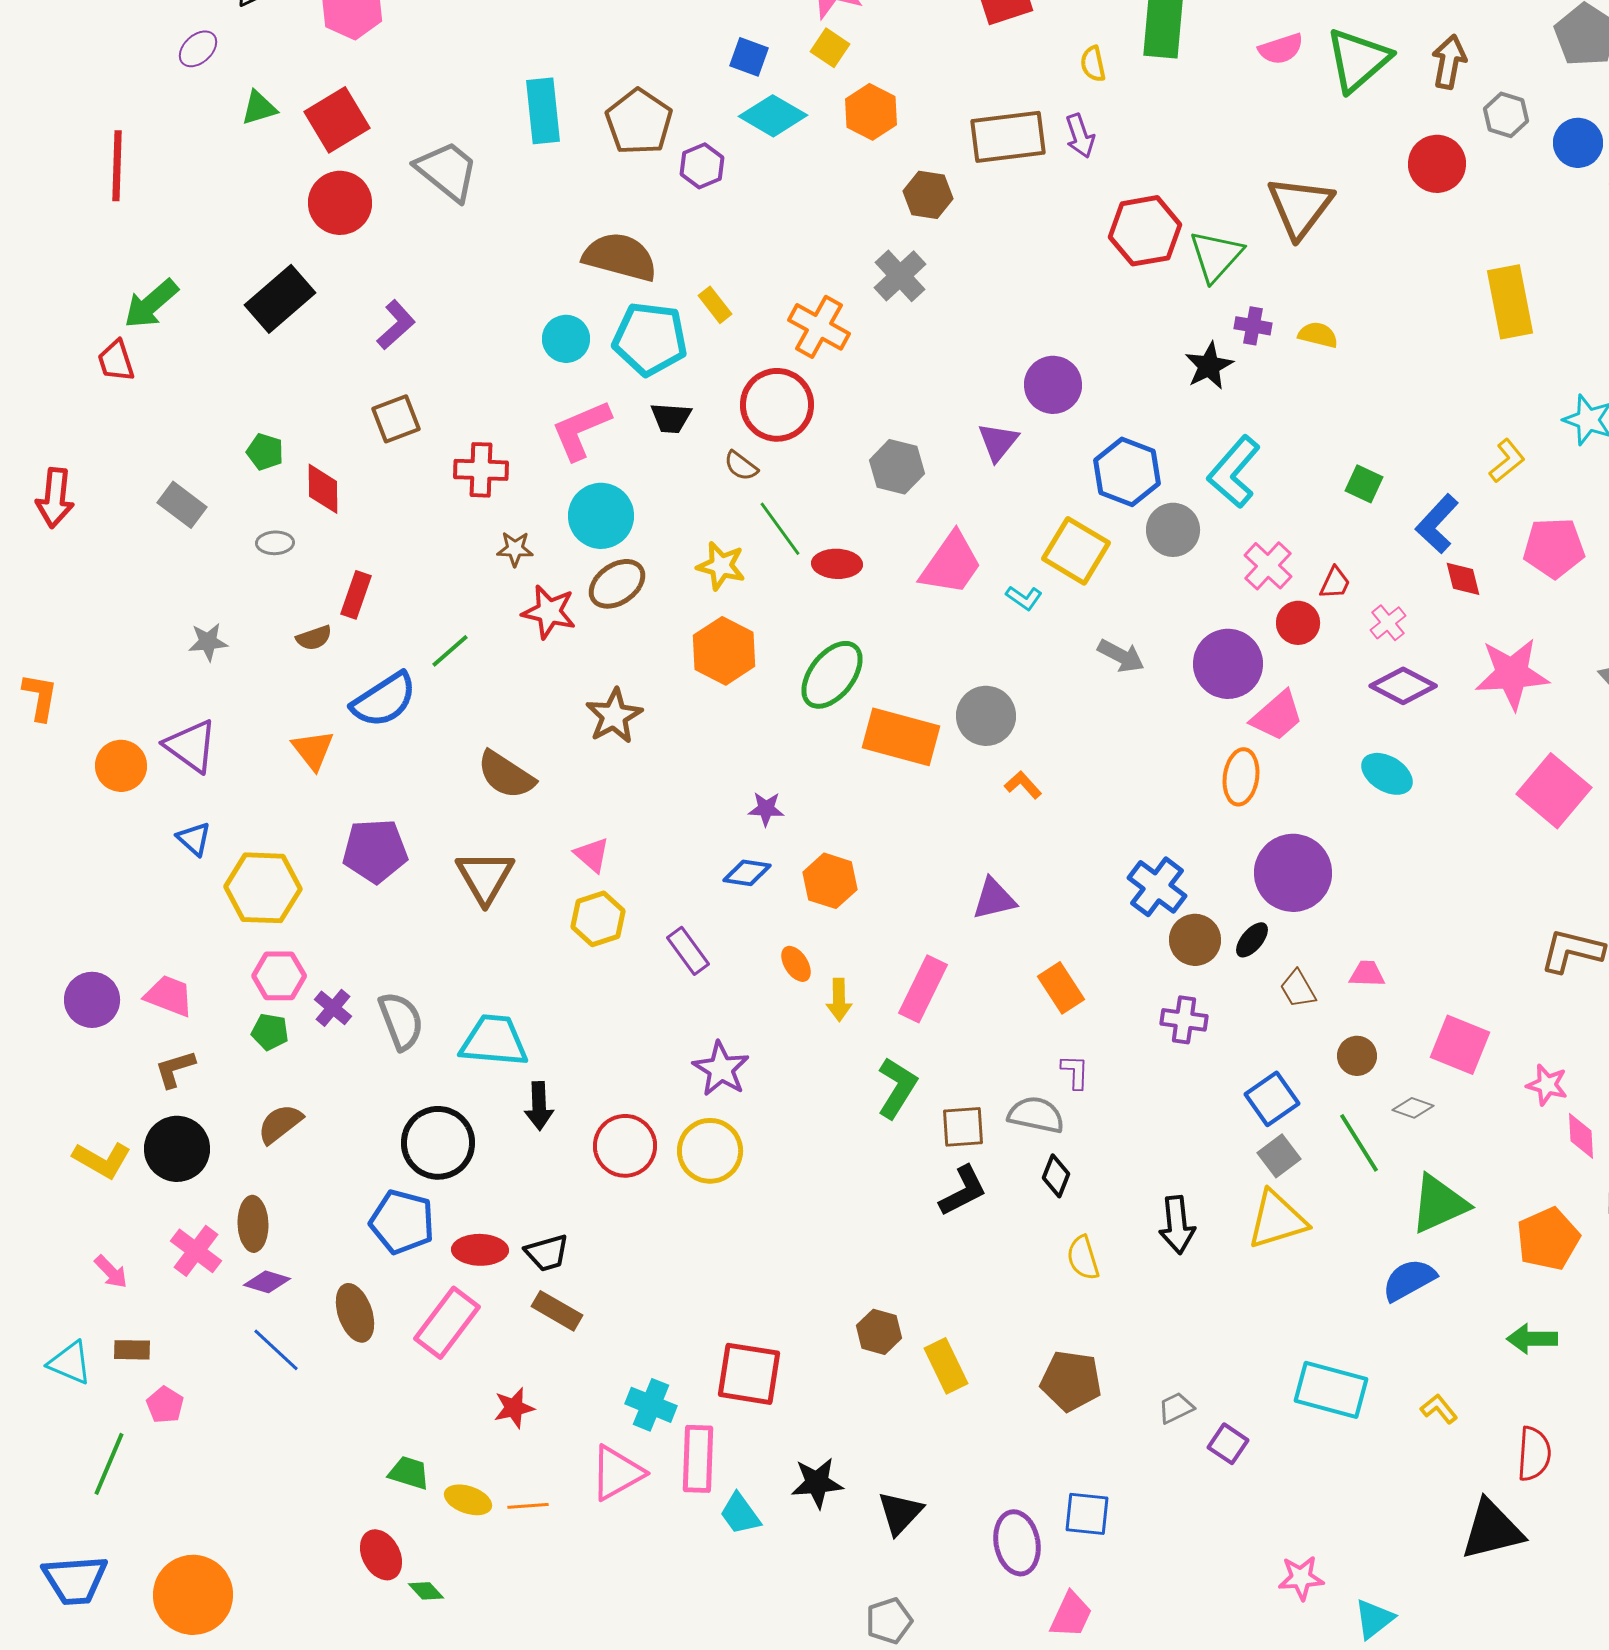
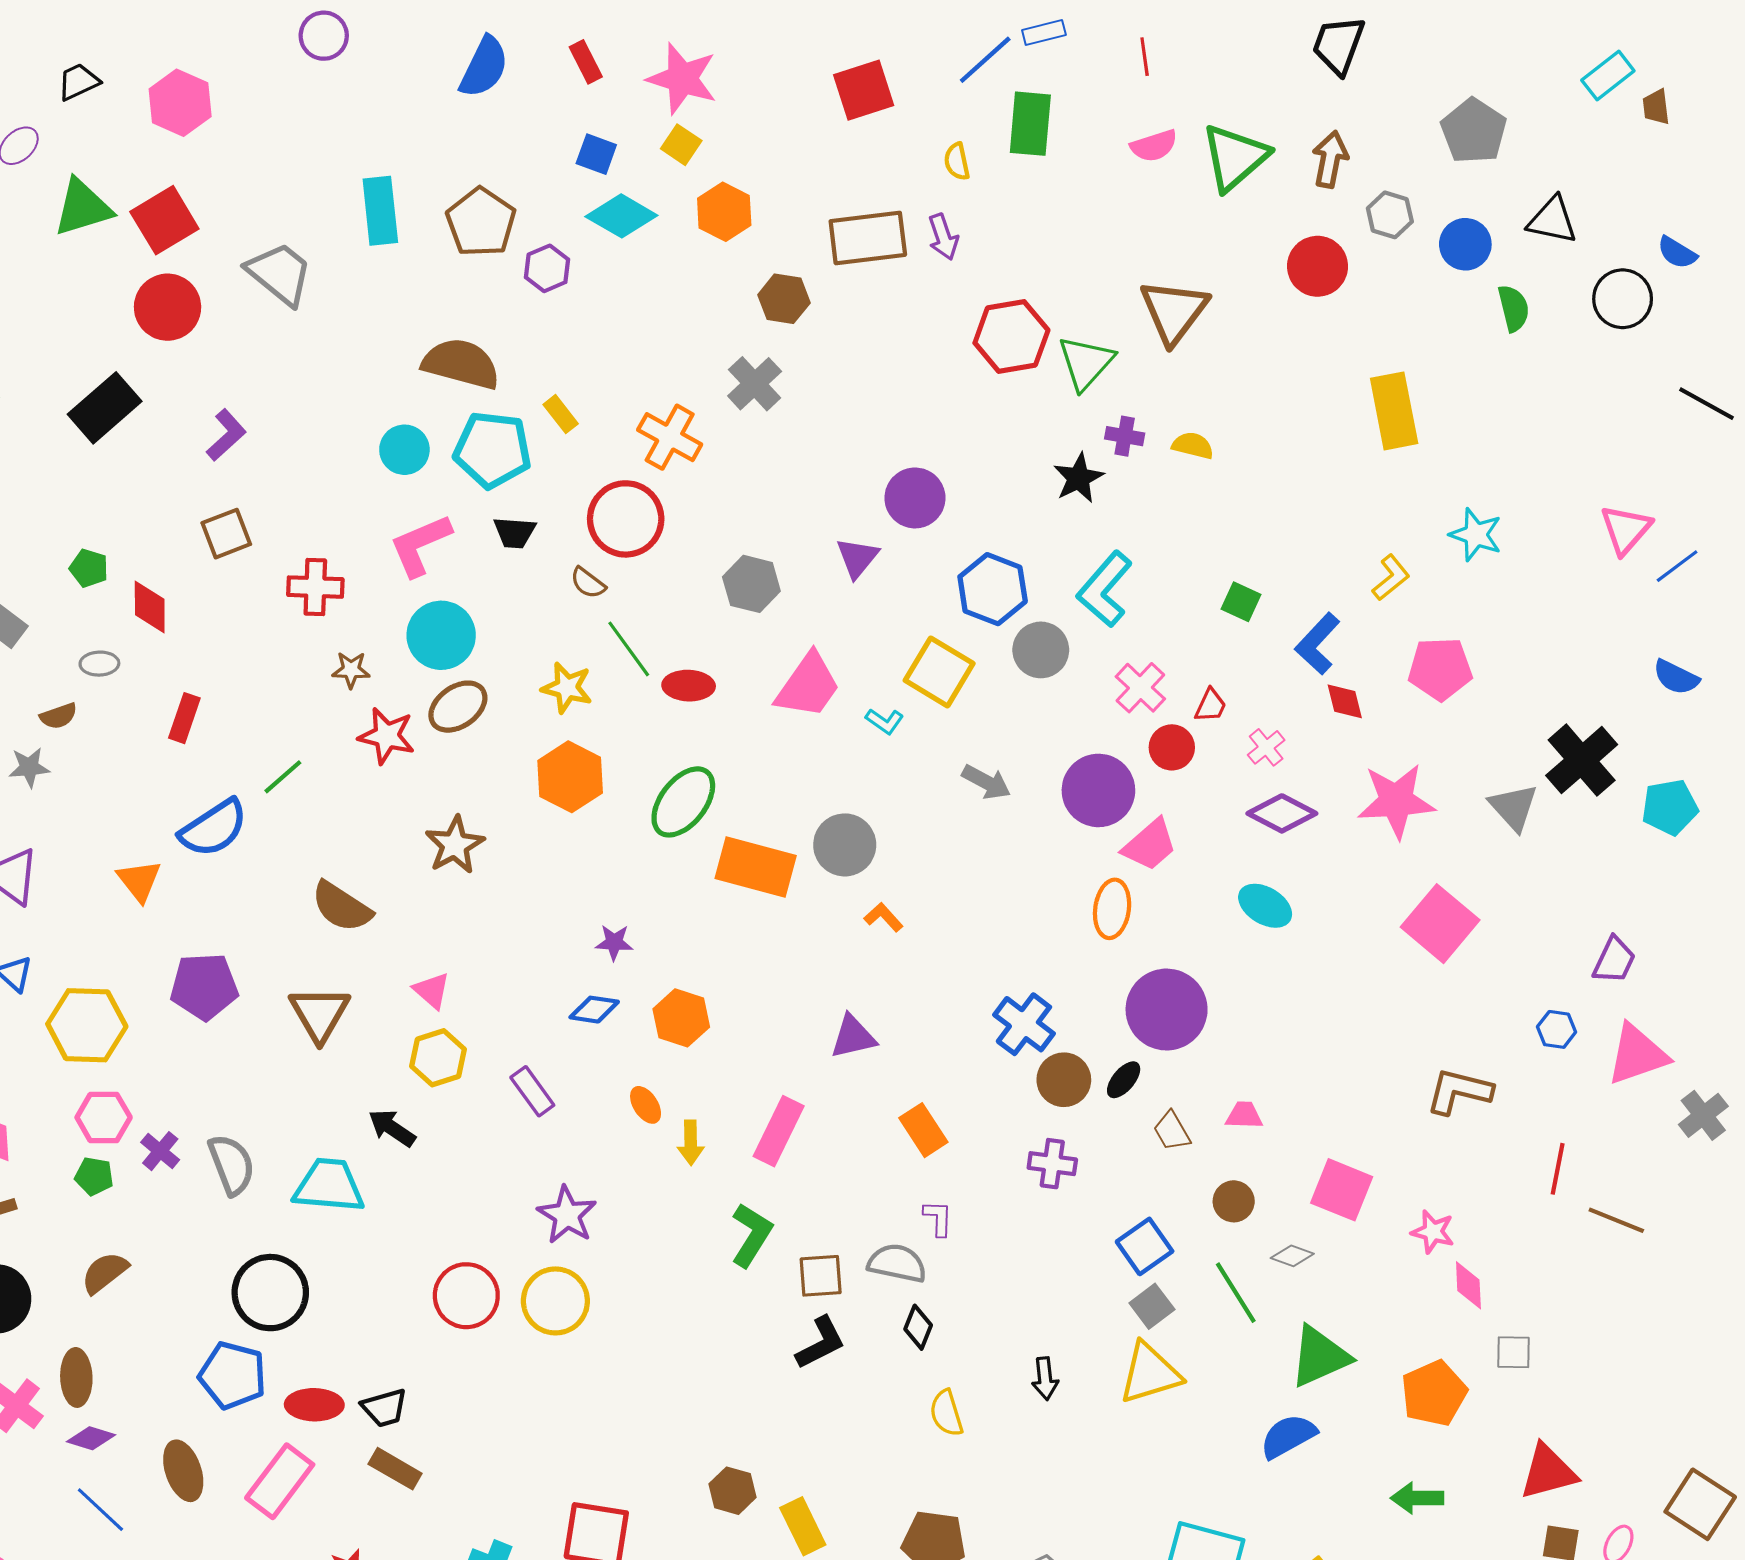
green triangle: (259, 108) -> (83, 208), size x1.6
brown semicircle: (314, 638) -> (59, 716), moved
black arrow: (539, 1106) -> (392, 1128), moved, turned 126
black arrow: (1177, 1225) -> (1045, 1379), size x0.7

